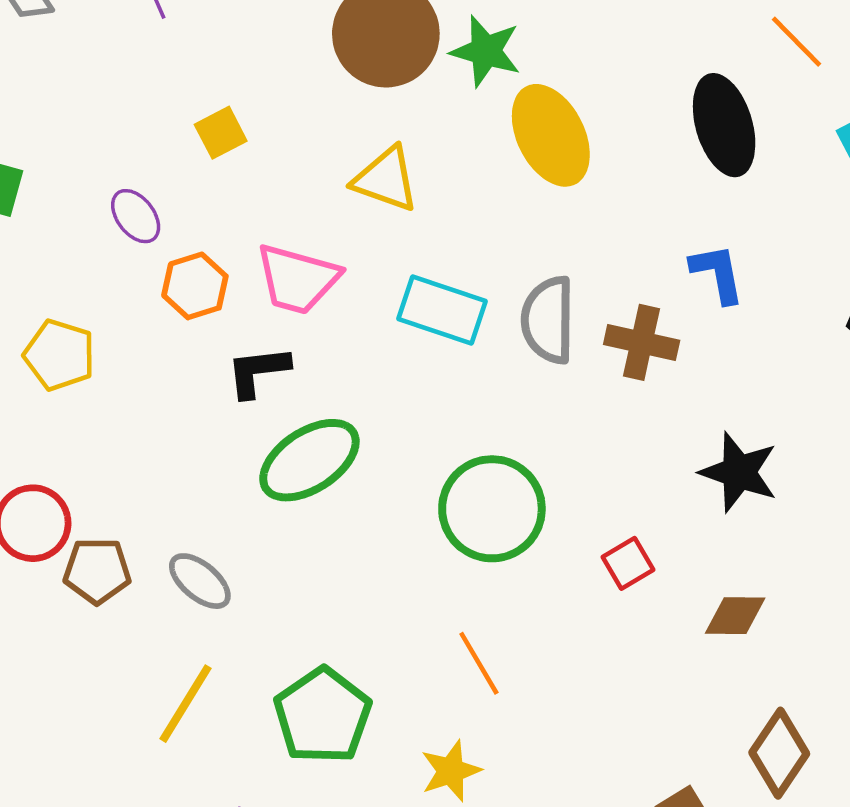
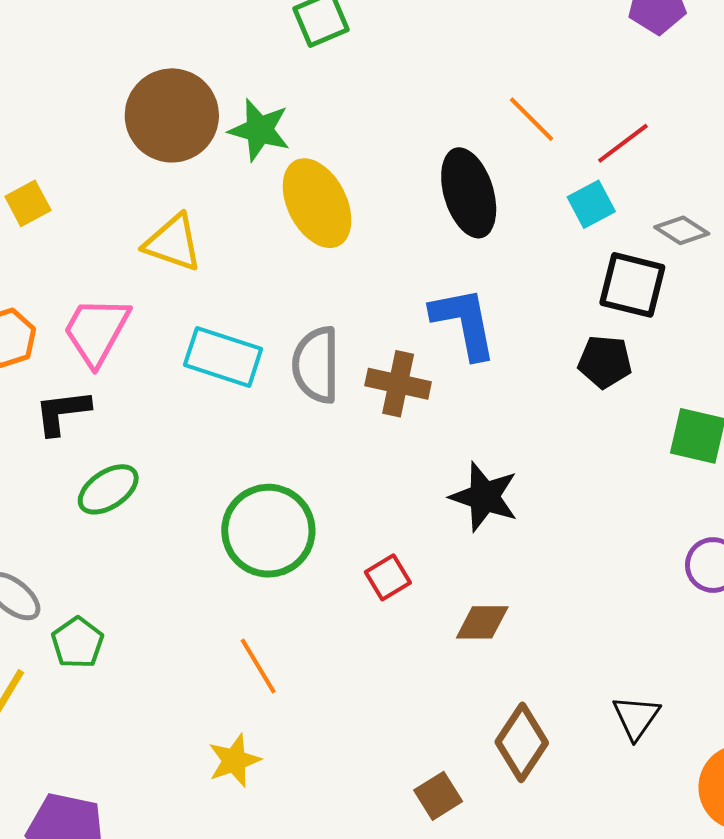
blue L-shape: (717, 273) -> (464, 323), size x1.4
pink trapezoid: (297, 279) -> (96, 331), turned 104
green ellipse: (309, 460) -> (108, 489), size x0.7
green pentagon: (323, 716) -> (77, 643), moved, size x0.6

